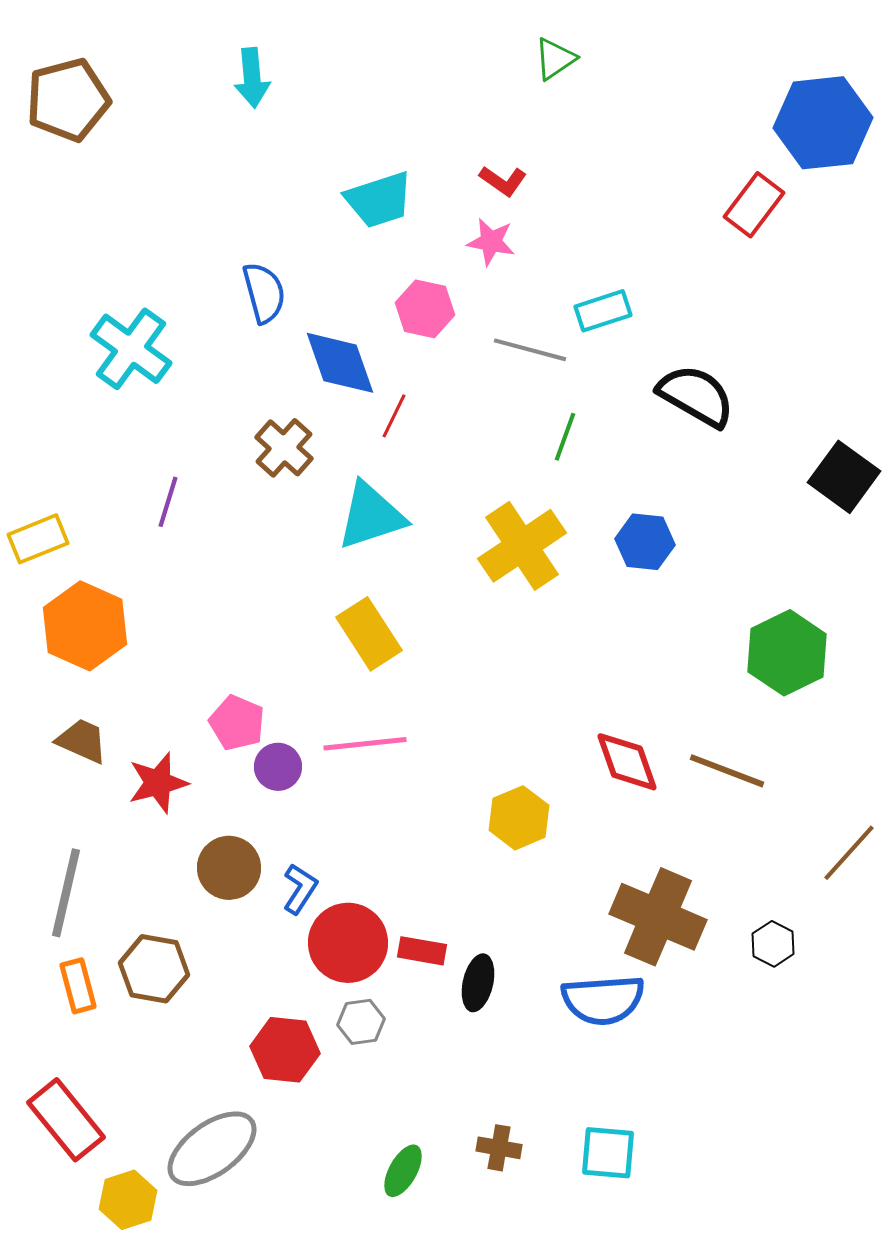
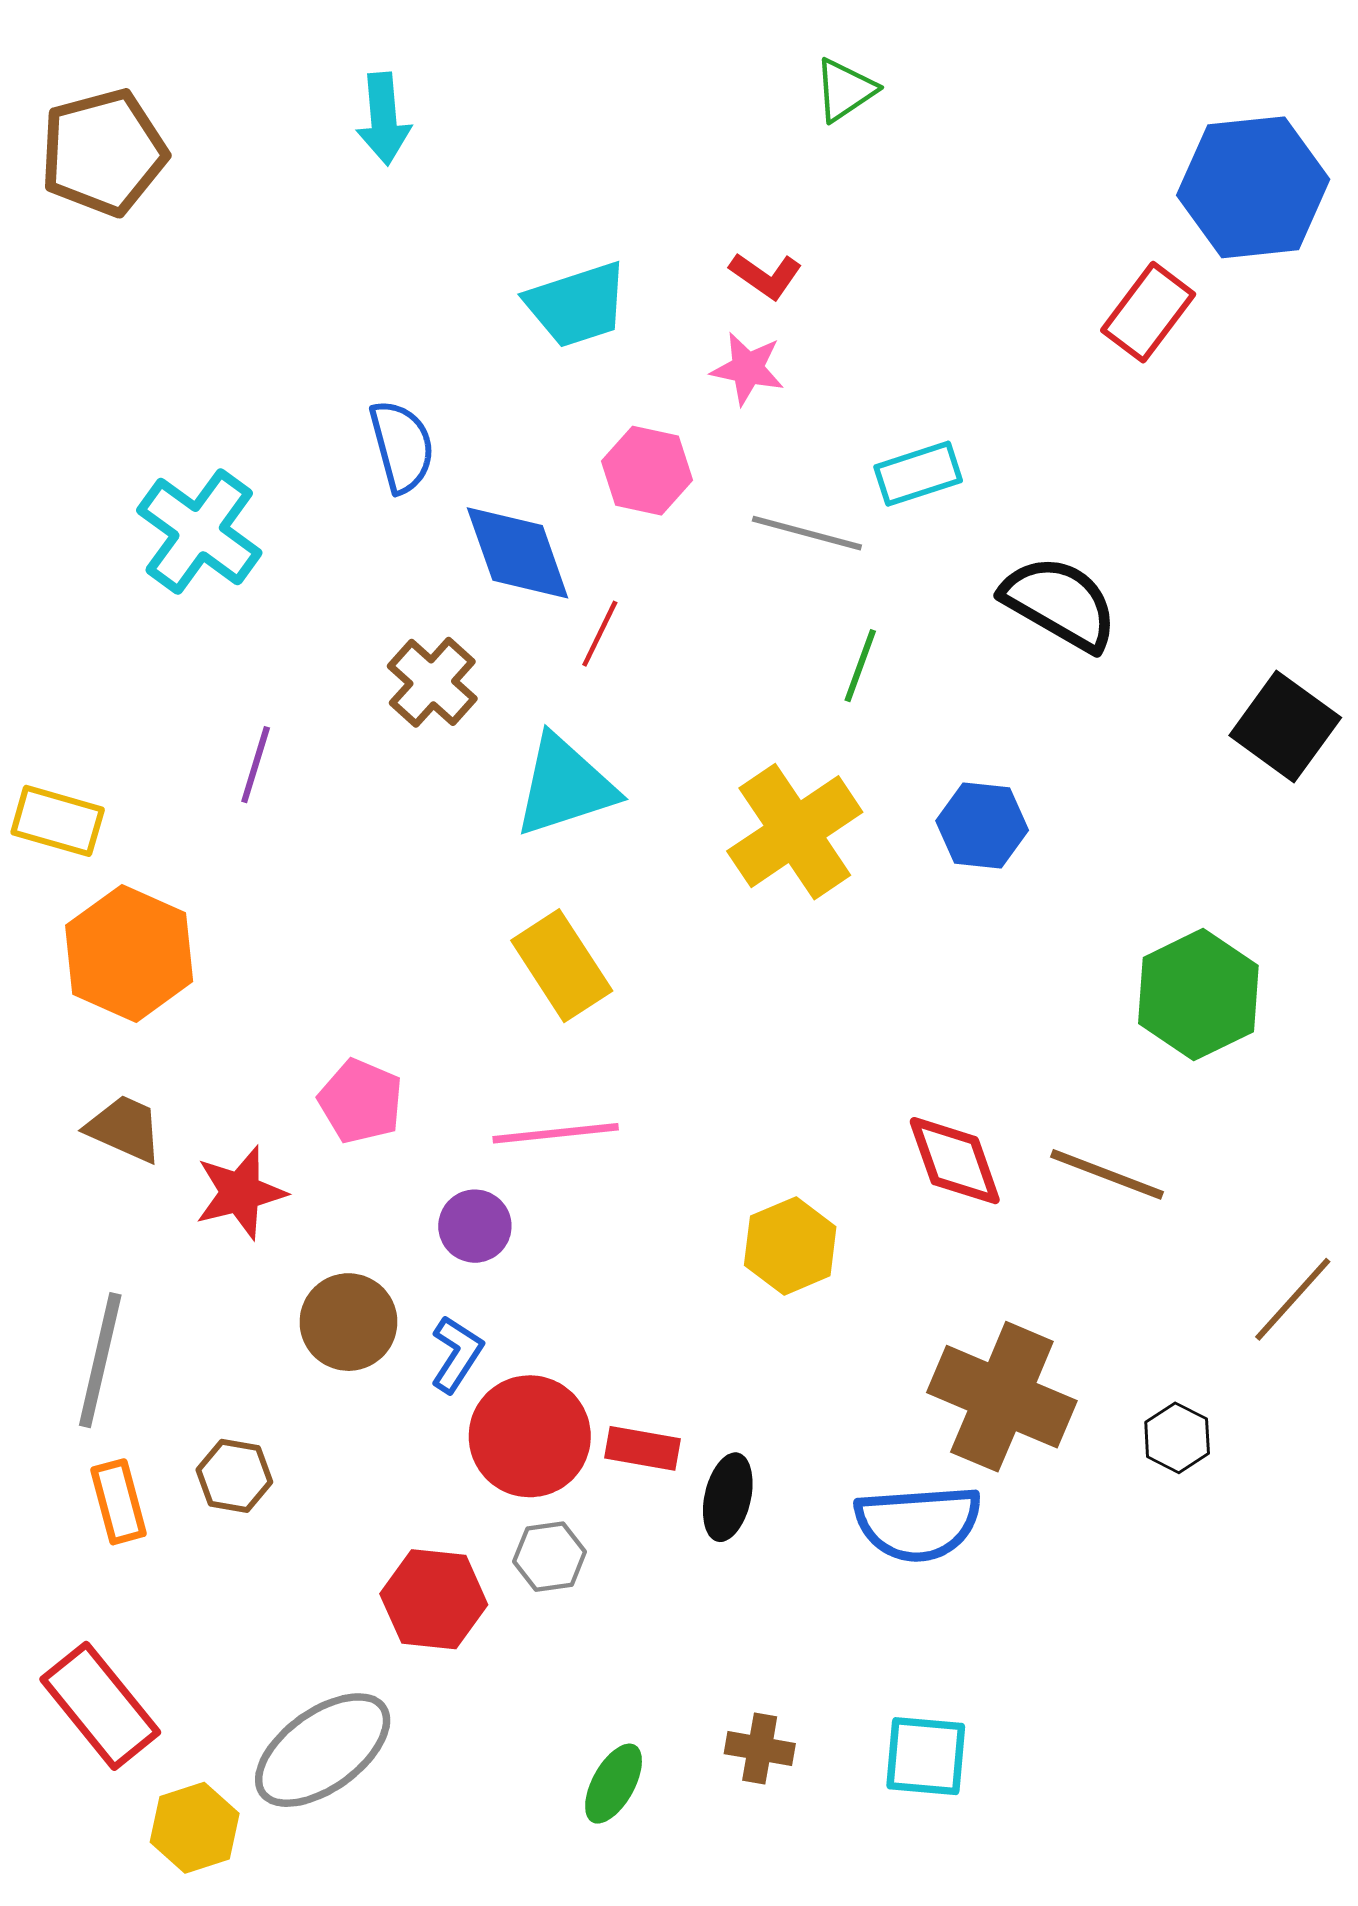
yellow rectangle: (38, 539) -> (58, 821), turned 38
purple circle: (278, 767) -> (475, 1226), moved
brown hexagon: (154, 969) -> (234, 1476), size x0.7

